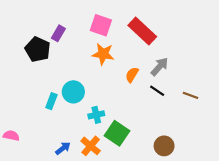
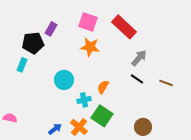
black pentagon: (38, 49) -> (33, 43), turned -30
orange semicircle: (132, 75) -> (103, 87), moved
cyan rectangle: (51, 101) -> (22, 65), moved

